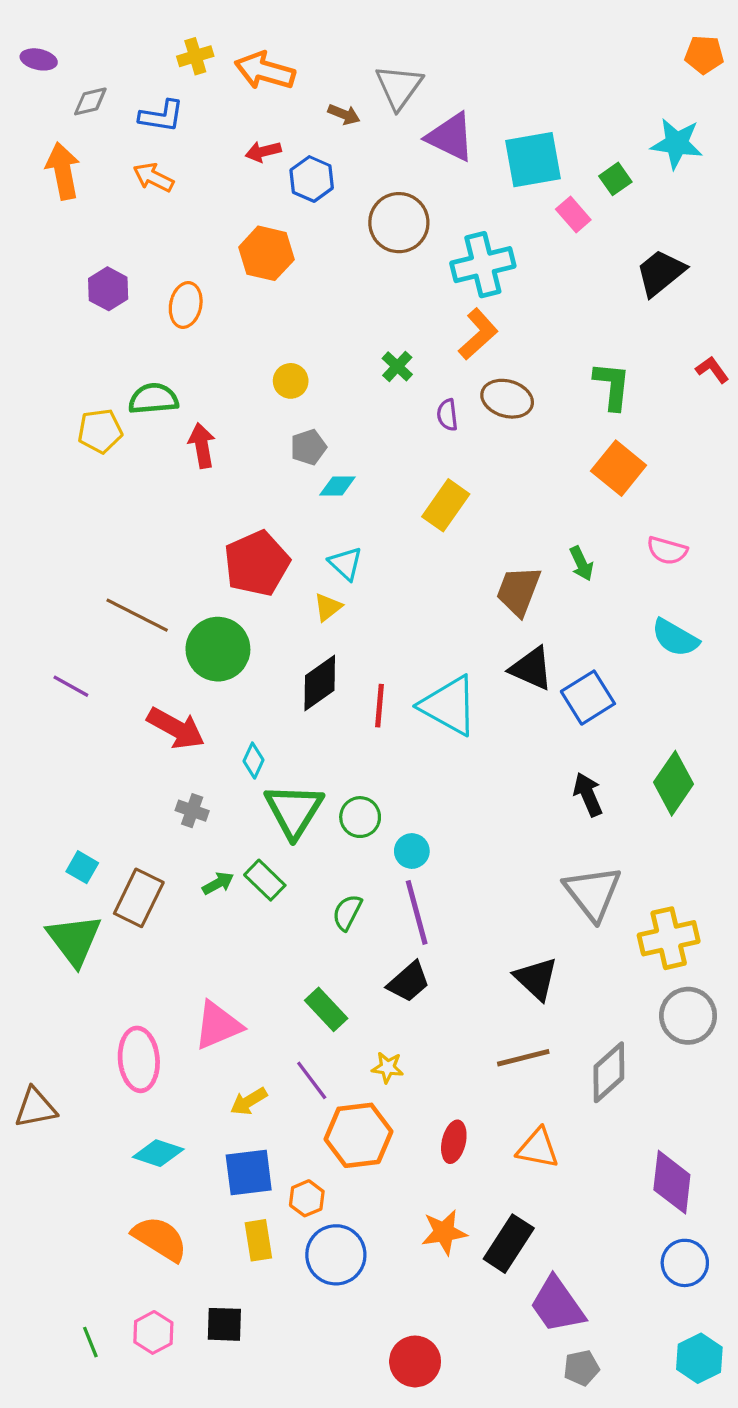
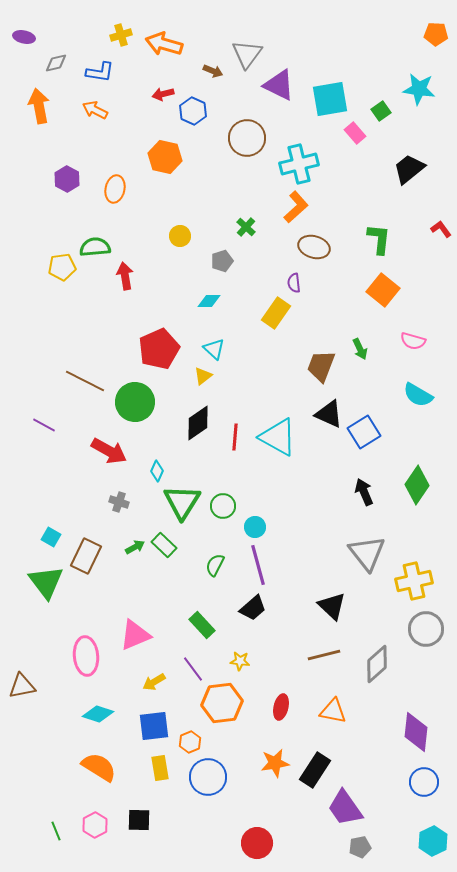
purple semicircle: (447, 415) -> (294, 283), moved
gray pentagon: (308, 447) -> (222, 261), moved

